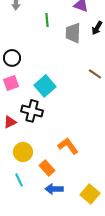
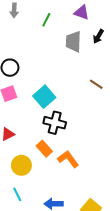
green line: (47, 20) -> (46, 20), moved, turned 32
black cross: (32, 111) -> (55, 123), moved
orange rectangle: (47, 168) -> (44, 149), moved

